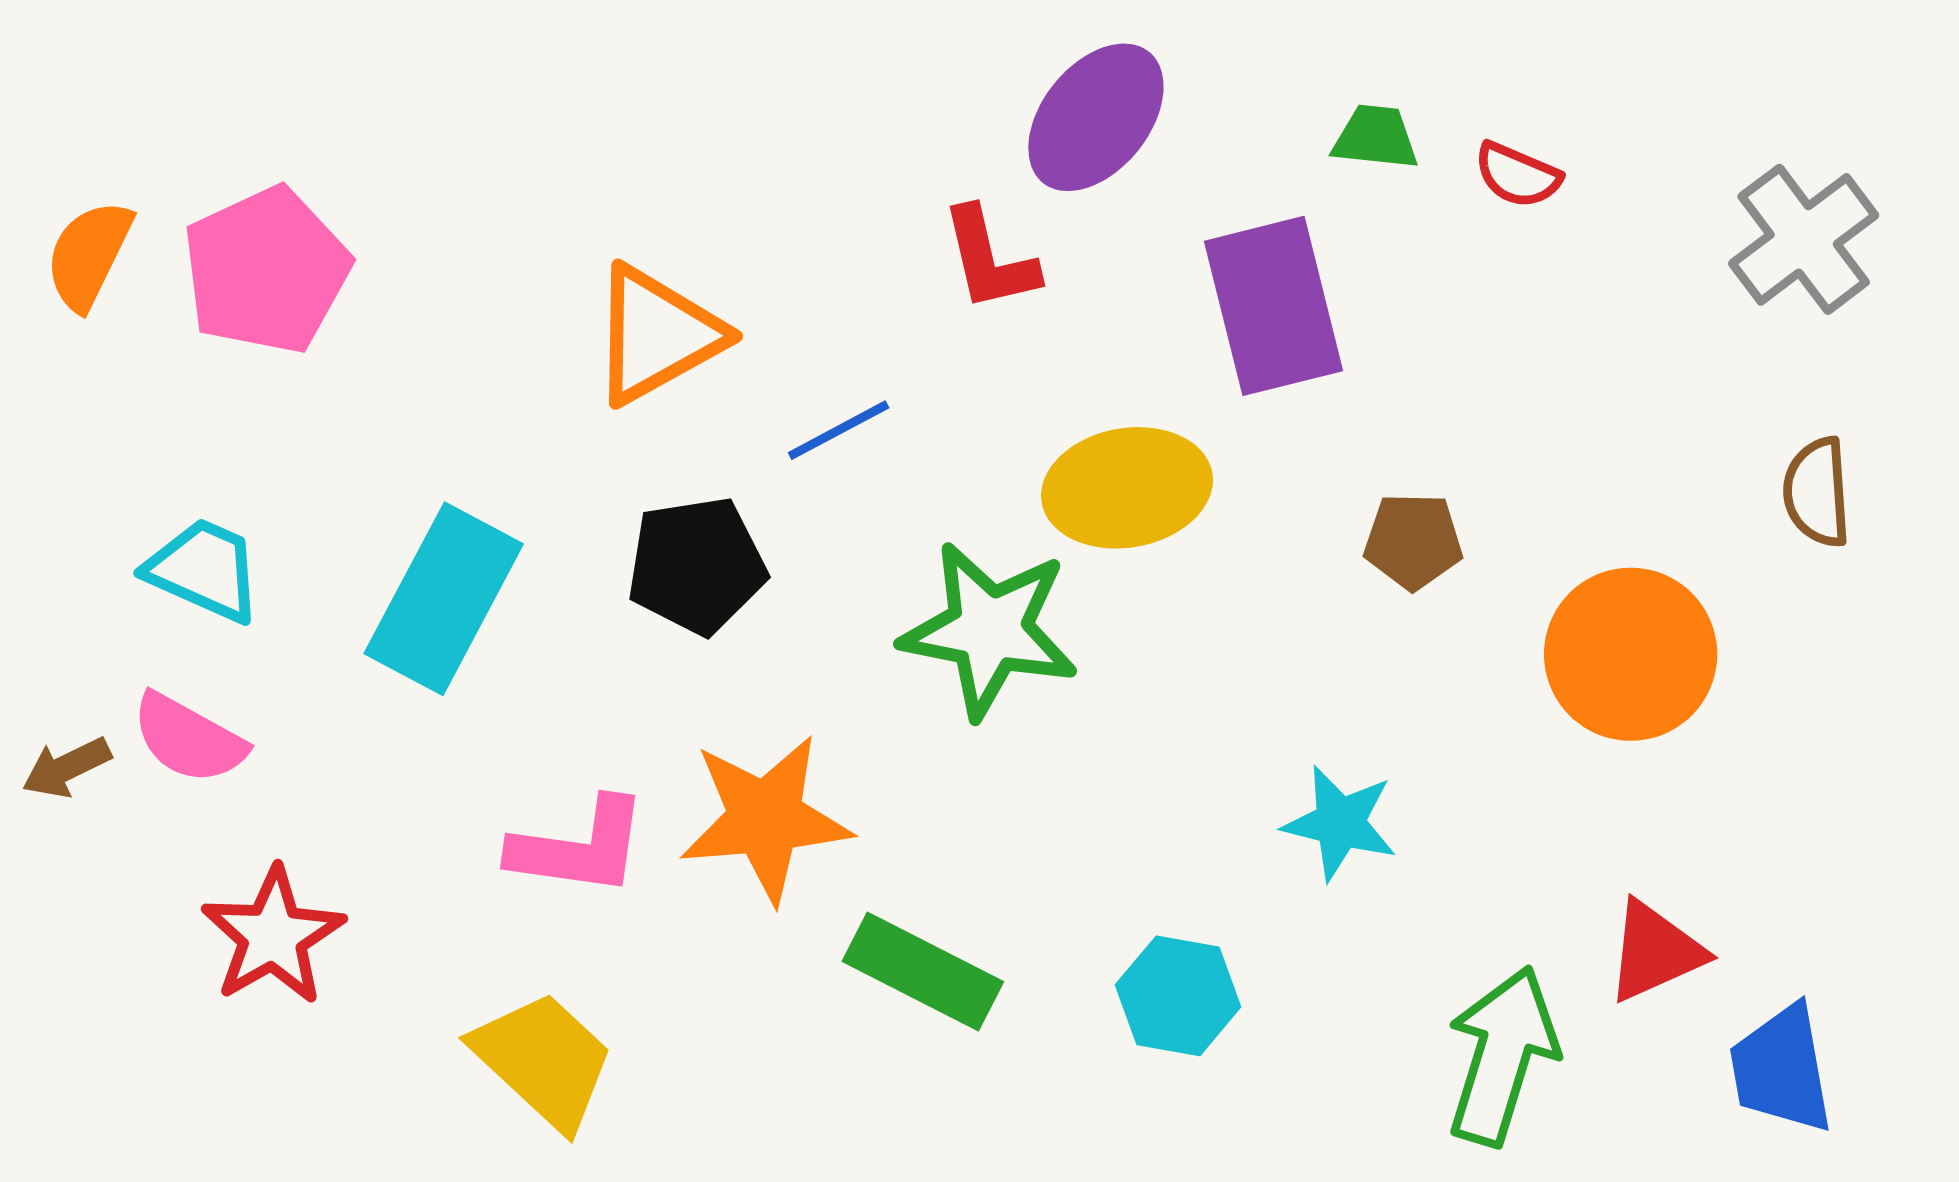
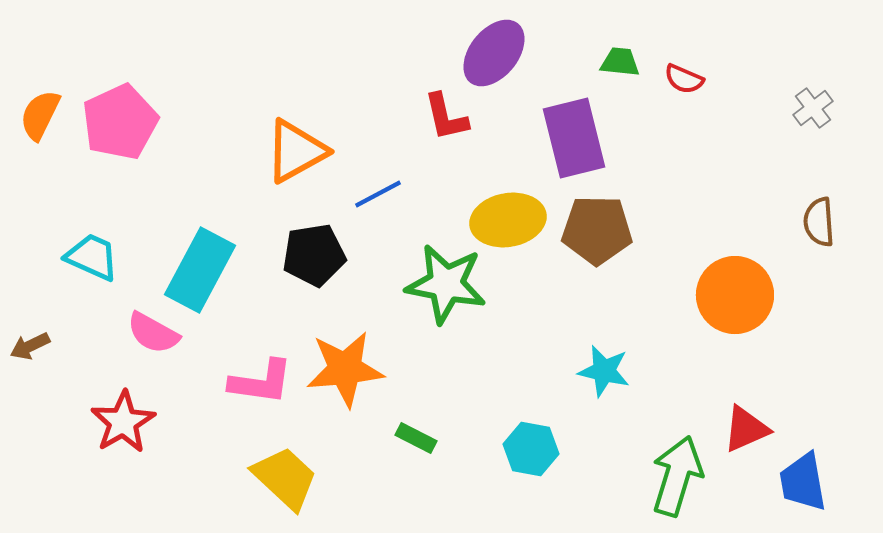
gray cross: (1804, 239) -> (813, 108), size x0.6
brown pentagon: (1413, 541) -> (597, 230), moved, size x1.6
pink semicircle: (189, 739) -> (153, 333), moved
green rectangle: (923, 971) -> (416, 438), size x0.6
yellow trapezoid: (544, 1060) -> (285, 478), moved

